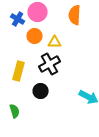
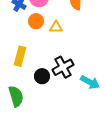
black cross: (50, 64) -> (63, 67), moved
green semicircle: (15, 111) -> (16, 96), size x1.5

